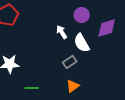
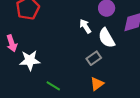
green line: (32, 88) -> (53, 86), turned 32

